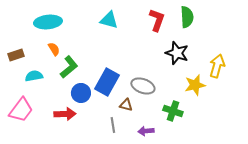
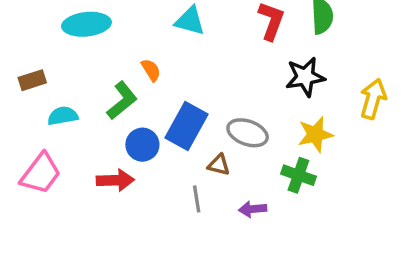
orange semicircle: (54, 49) -> (151, 70), moved
black star: (177, 53) -> (305, 77), turned -30
yellow star: (195, 85) -> (315, 134), moved

